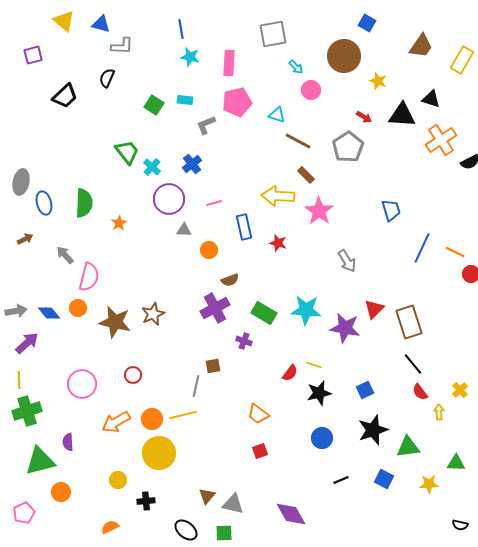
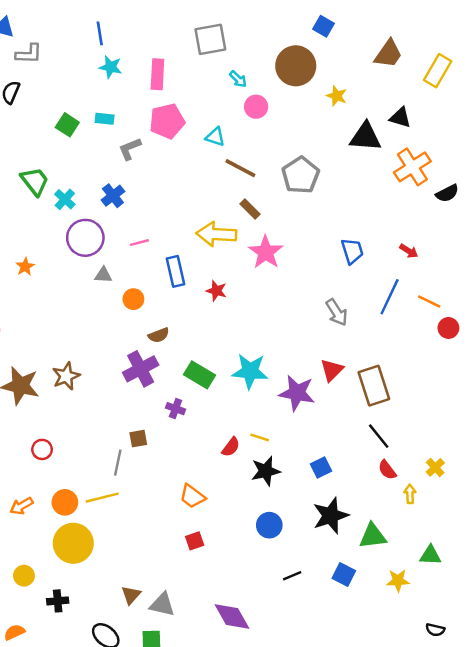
red arrow: (364, 117) -> (409, 251), moved
gray arrow: (347, 261) -> (337, 312), moved
orange arrow: (116, 422) -> (22, 506), size x0.7

